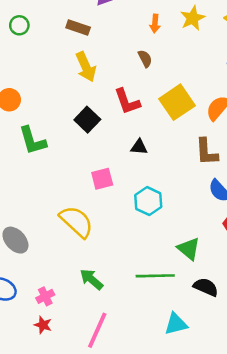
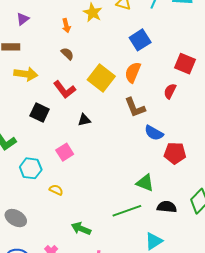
yellow arrow: (86, 67) -> (26, 74), turned -40
cyan hexagon: (148, 201) -> (31, 168), moved
yellow semicircle: (76, 222) -> (56, 190), size x0.5

